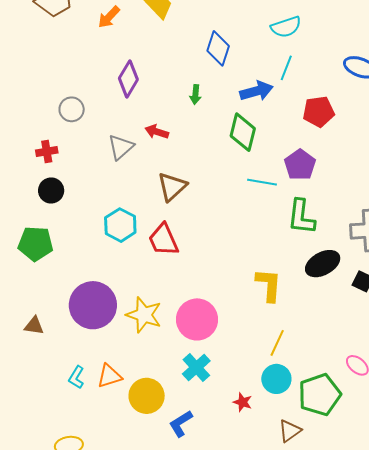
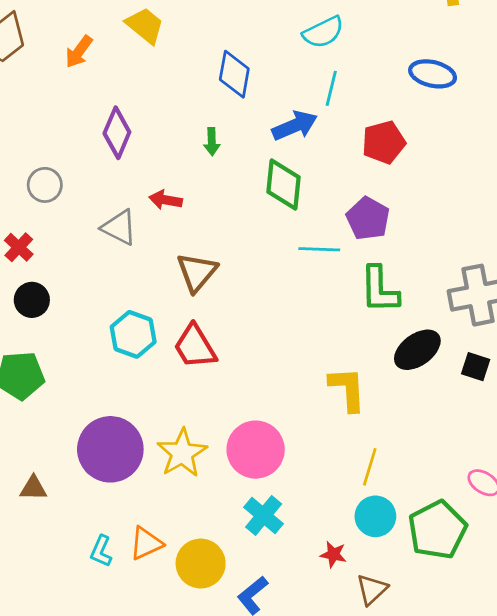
gray triangle: (121, 147) -> (119, 227), turned -44
red cross: (47, 152) -> (19, 247), turned -30
yellow star: (144, 315) -> (182, 453), turned 30
brown triangle: (290, 431) -> (372, 589), moved

